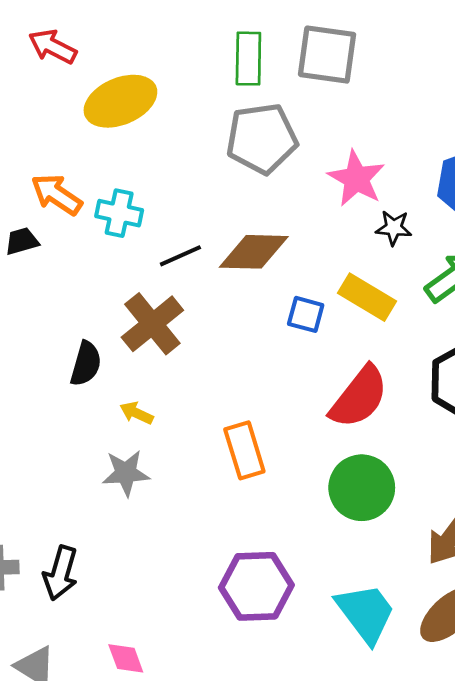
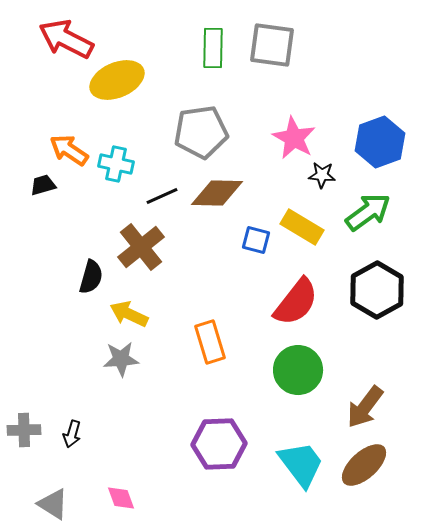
red arrow: (52, 47) -> (66, 39), size x1.5
gray pentagon: (262, 139) -> (201, 132), moved
yellow arrow: (136, 413) -> (129, 314), size x1.5
black arrow: (60, 573) -> (72, 434), size x0.7

